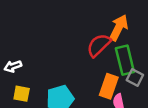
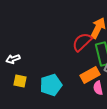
orange rectangle: (109, 86) -> (90, 75), turned 42

